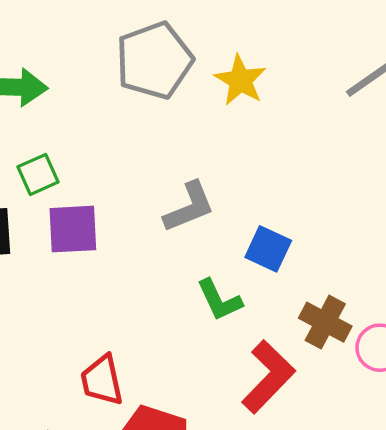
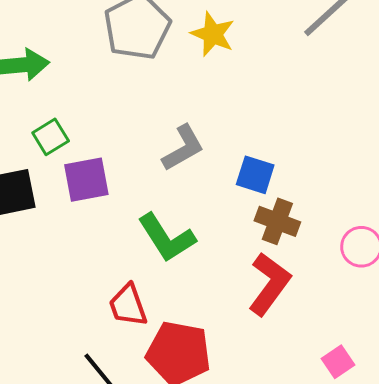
green L-shape: (219, 300) -> (167, 238), moved, size x1.4
brown cross: (325, 322) -> (277, 221), moved

